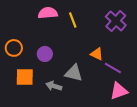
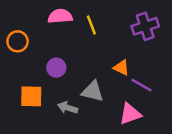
purple cross: (116, 21) -> (145, 26), turned 30
orange circle: (14, 48) -> (18, 41), moved
pink triangle: (119, 91) -> (130, 114), moved

